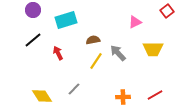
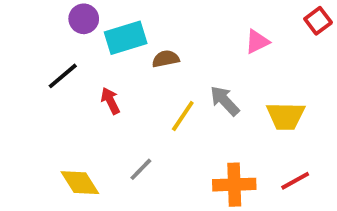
purple circle: (33, 10) -> (84, 19), moved
brown semicircle: (93, 40) -> (166, 59), moved
yellow trapezoid: (153, 49) -> (286, 116), moved
orange cross: (123, 97) -> (234, 185), size x1.5

